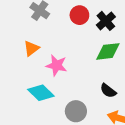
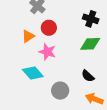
red circle: (79, 15) -> (49, 28), moved
black cross: (106, 21) -> (91, 19), turned -35

